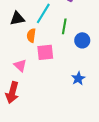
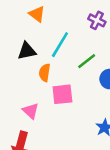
green line: (64, 26) -> (87, 61), turned 42

